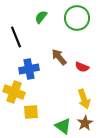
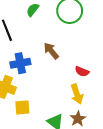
red semicircle: (82, 67) -> (82, 71), moved

